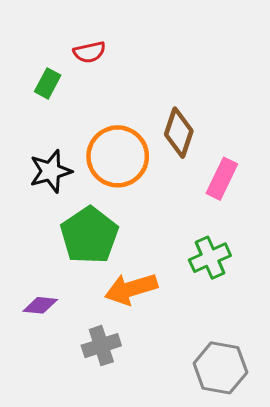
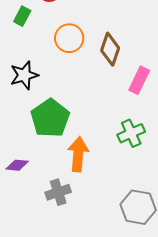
orange circle: (118, 156) -> (69, 38), moved, size x0.7
orange arrow: (131, 289) -> (78, 154), turned 112

